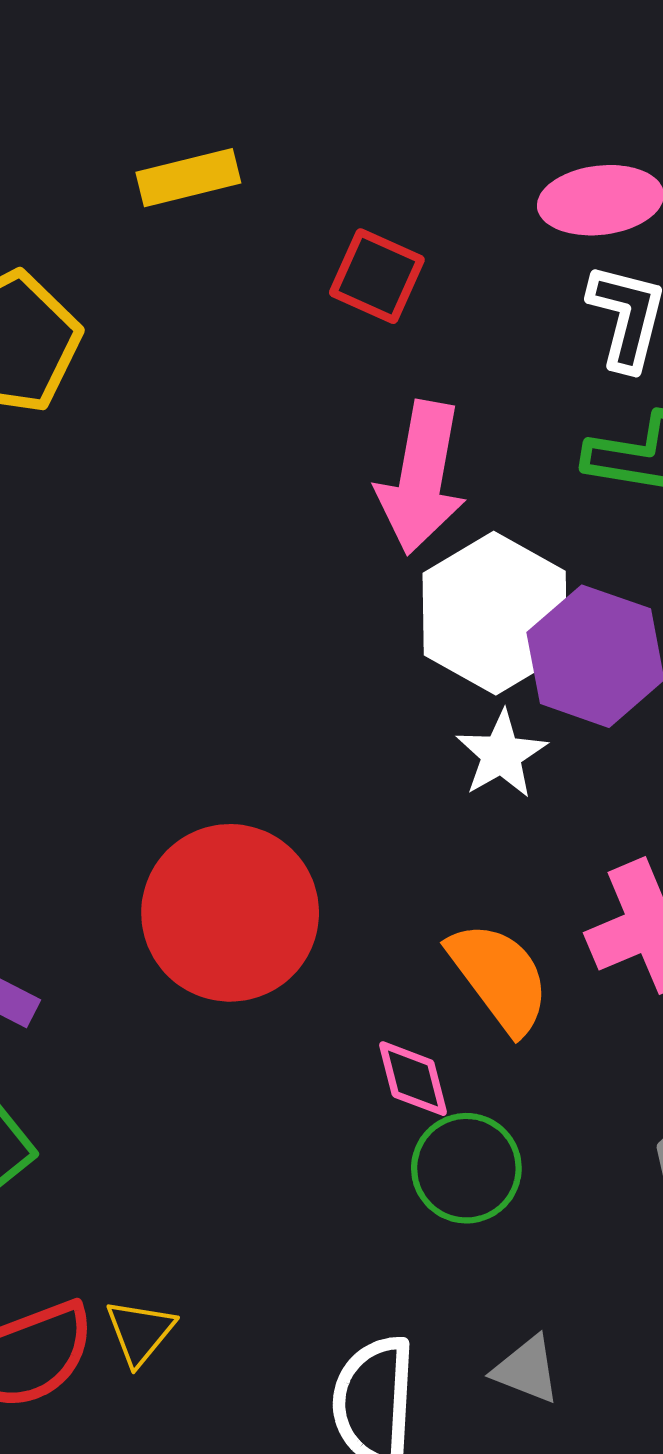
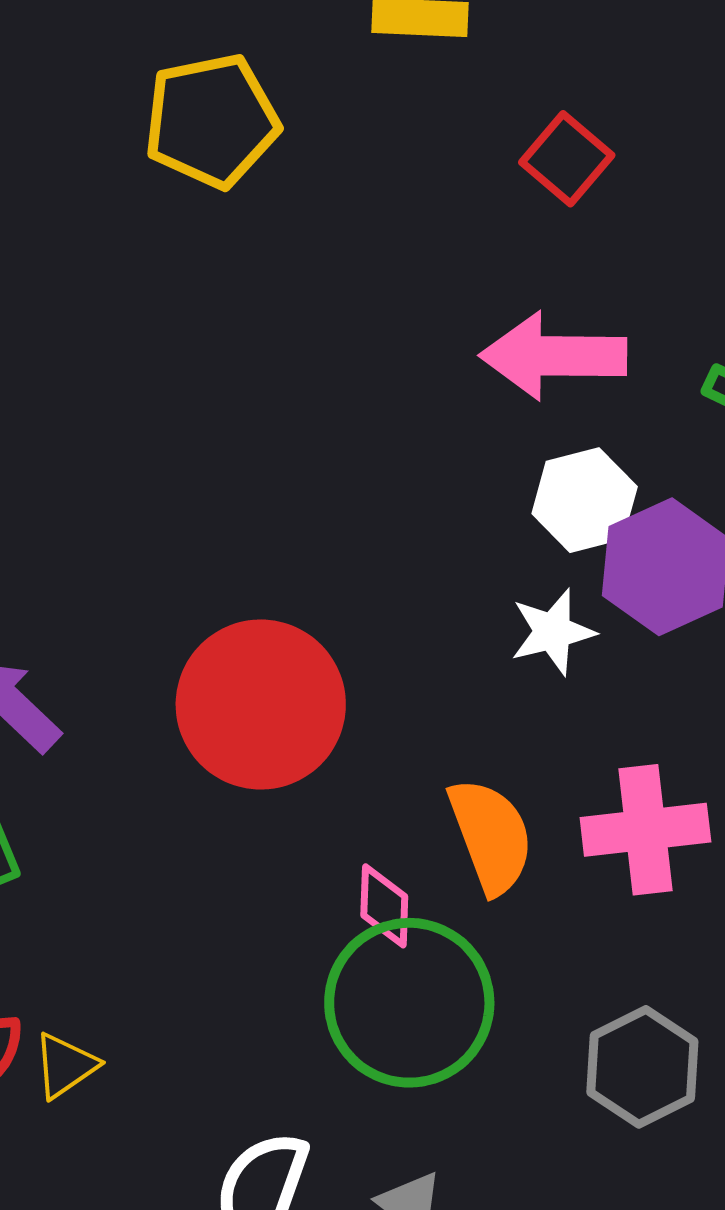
pink arrow: (421, 478) -> (553, 356), turned 64
white hexagon: (495, 613) -> (585, 500), size x0.7
green circle: (466, 1168) -> (409, 1003), size x1.6

